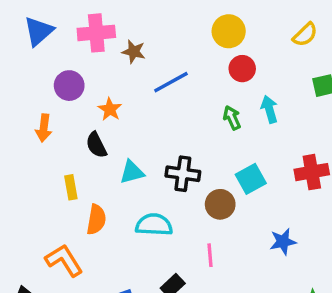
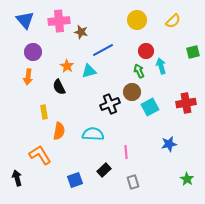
blue triangle: (39, 31) -> (25, 20), turned -30
yellow semicircle: (305, 35) -> (173, 21), moved
red circle: (242, 69) -> (146, 51), moved
purple circle: (69, 86) -> (33, 52), moved
cyan triangle: (132, 172) -> (89, 71), moved
black cross: (183, 174) -> (110, 104), turned -30
brown circle: (220, 204) -> (132, 92), moved

